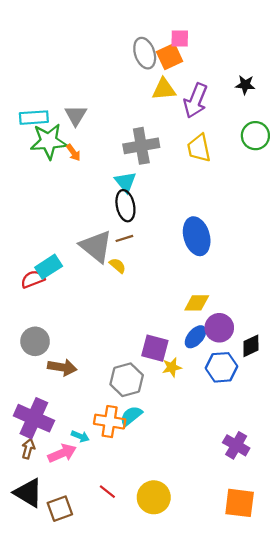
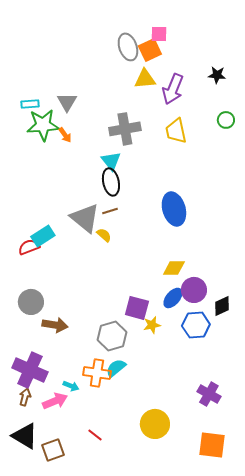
cyan rectangle: (34, 118) -> (30, 104), size x0.7
green circle: (255, 136) -> (226, 120), size x0.7
yellow circle: (154, 497) -> (155, 424), moved

